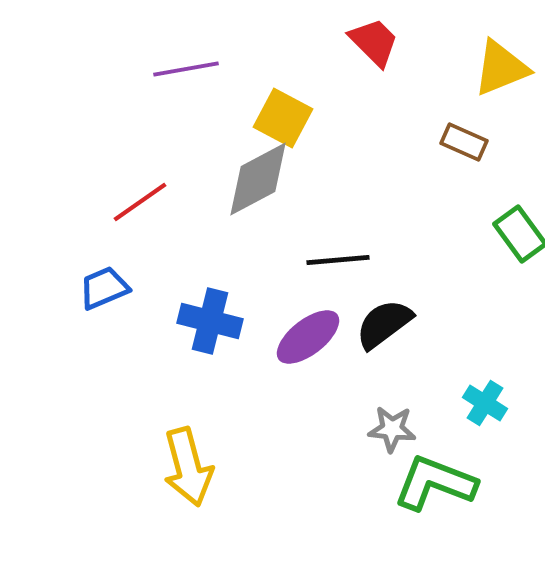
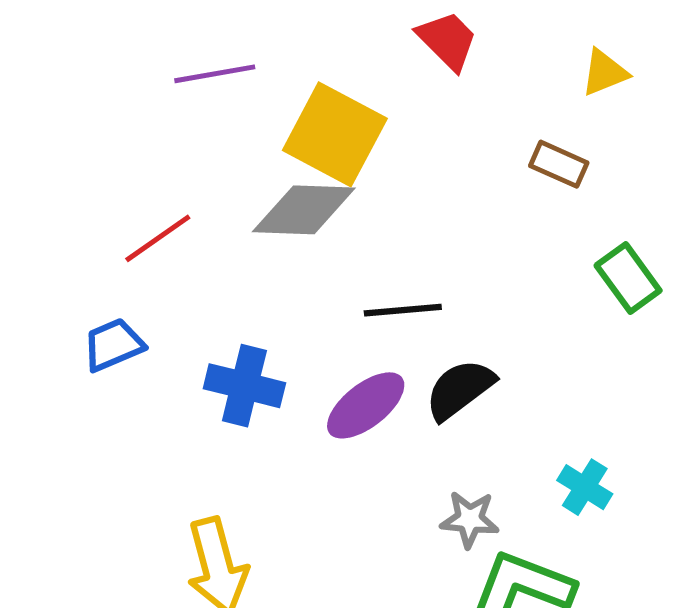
yellow triangle: (501, 68) -> (605, 73), size x0.7
yellow square: (283, 118) -> (335, 134), size x1.4
gray diamond: (258, 179) -> (304, 210), turned 30

